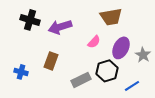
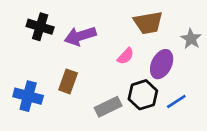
gray star: (143, 55) -> (191, 39), moved
blue cross: (21, 72) -> (28, 96), size x1.5
blue line: (132, 86) -> (176, 101), moved

